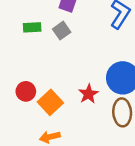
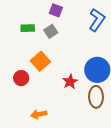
orange square: (50, 102) -> (40, 61), moved

